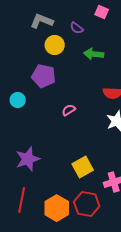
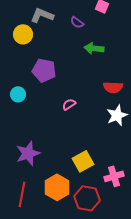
yellow circle: (55, 45) -> (23, 34), moved
orange hexagon: (57, 208) -> (57, 187), moved

